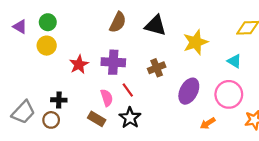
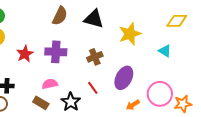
red line: (128, 90) -> (93, 88), moved
pink circle: (229, 94) -> (160, 94), moved
pink semicircle: (107, 98) -> (50, 84), turned -84
orange arrow: (208, 123) -> (133, 105), moved

